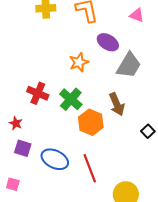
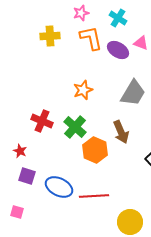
purple ellipse: (108, 42) -> (118, 50), moved
red line: (90, 168) -> (94, 196), turned -72

